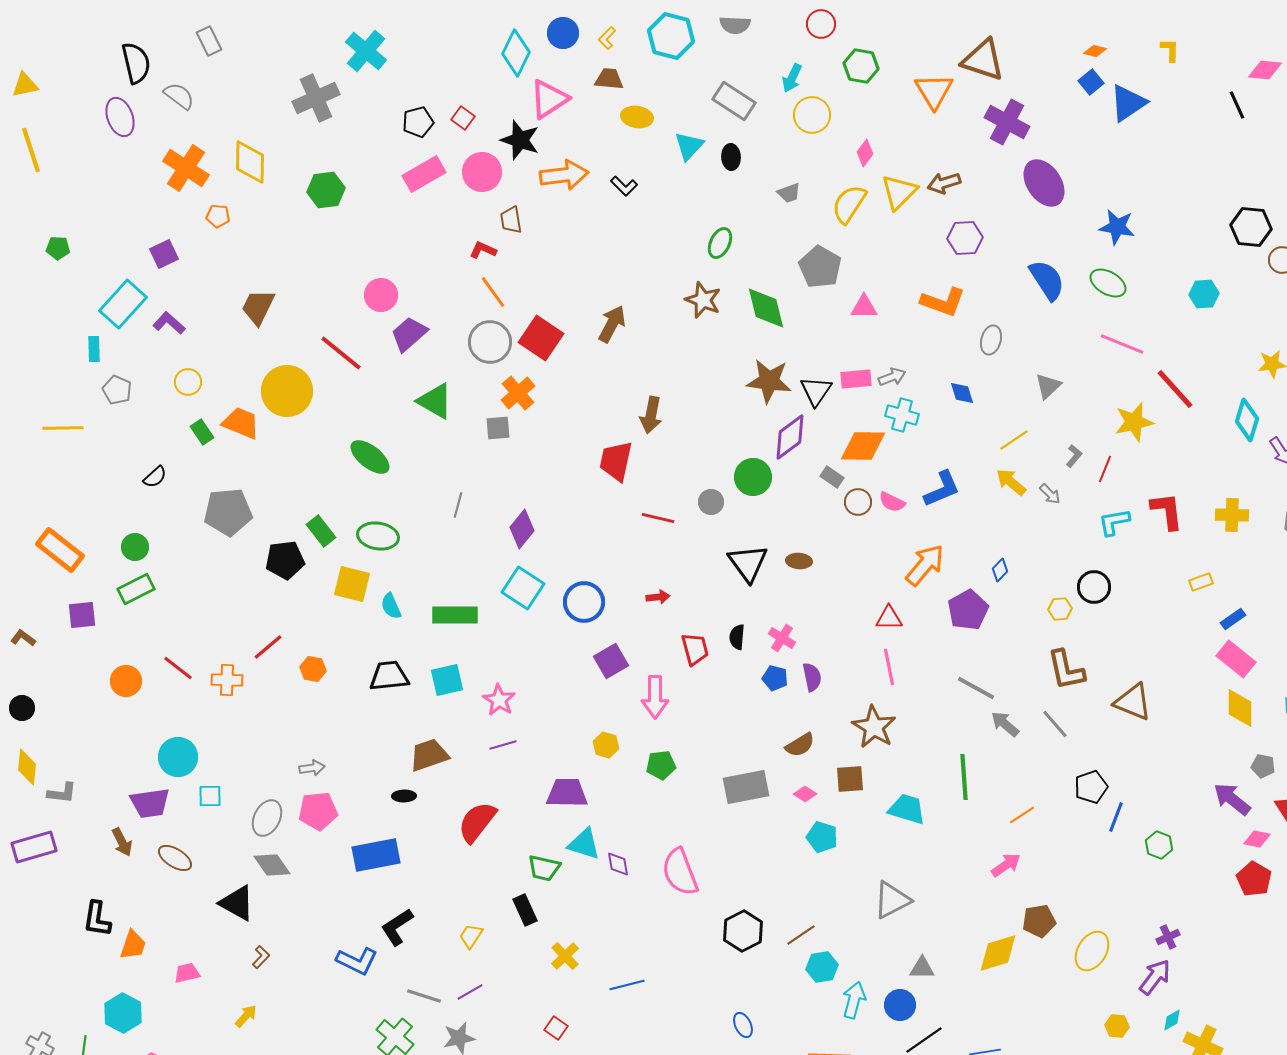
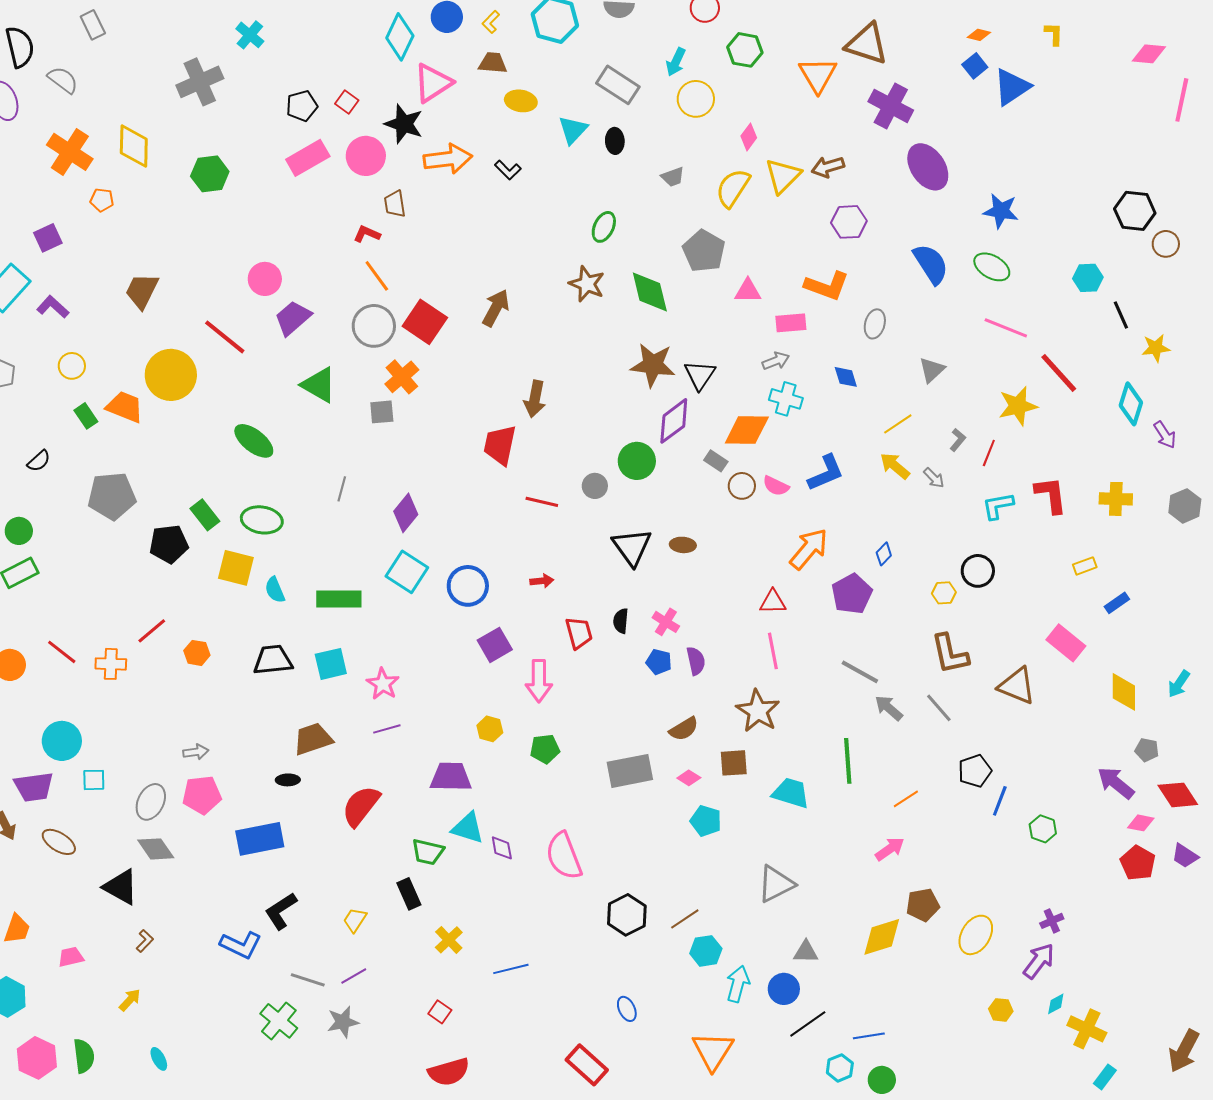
cyan cross: (366, 51) -> (250, 35), size x0.7
black line: (1237, 105) -> (1121, 315), moved
pink rectangle: (856, 379) -> (791, 323), moved
pink rectangle: (1236, 659) -> (1066, 643), moved

